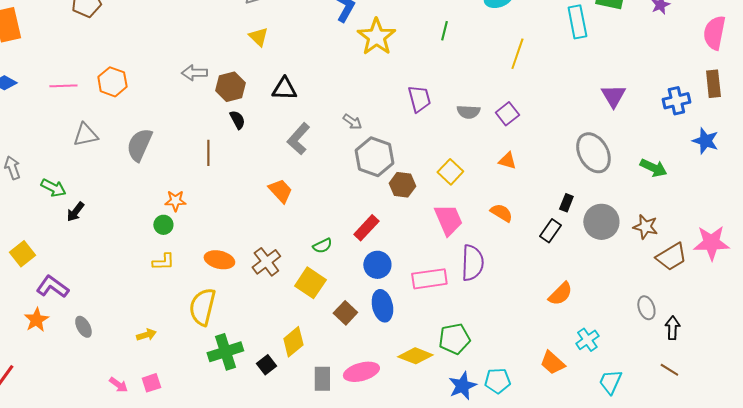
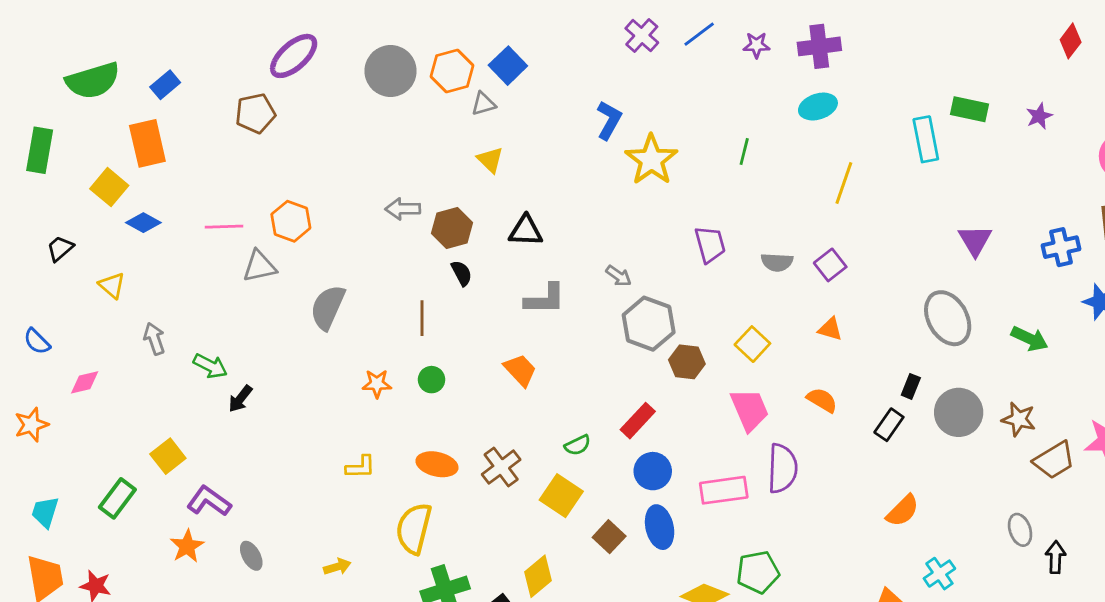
gray triangle: (85, 135) -> (259, 266), moved
gray L-shape: (298, 139) -> (545, 299), turned -132
green circle: (163, 225) -> (432, 380), moved

